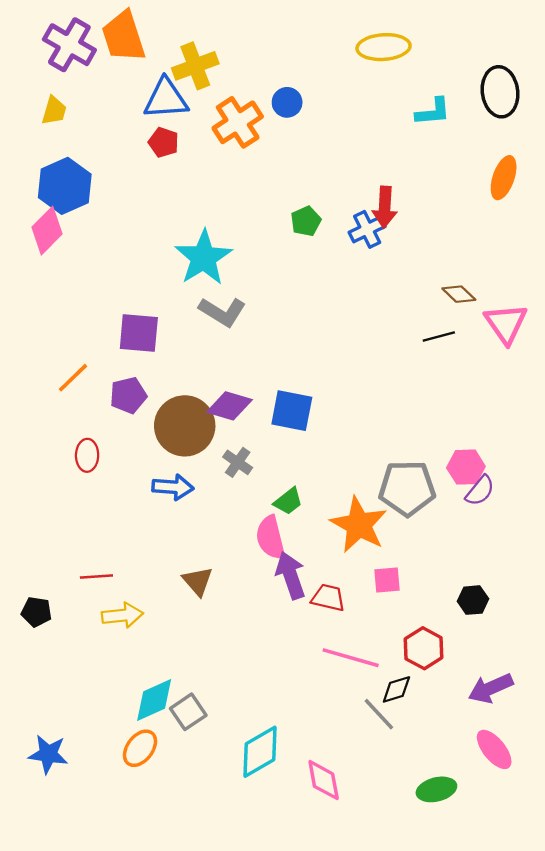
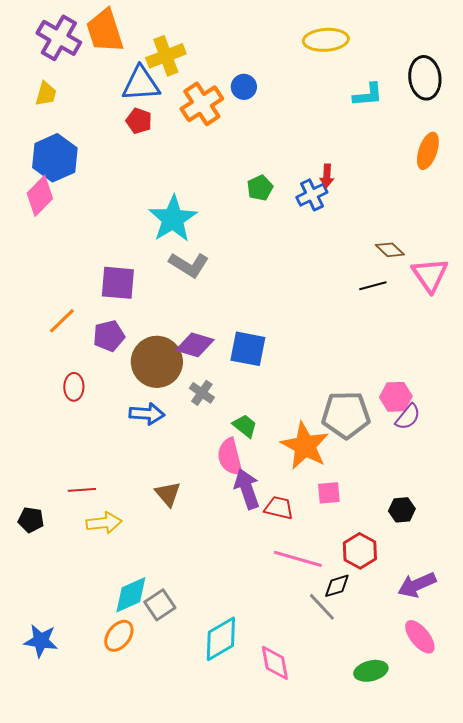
red arrow: (385, 207) -> (327, 176), size x0.7
green trapezoid: (288, 501) -> (245, 426), turned -104

